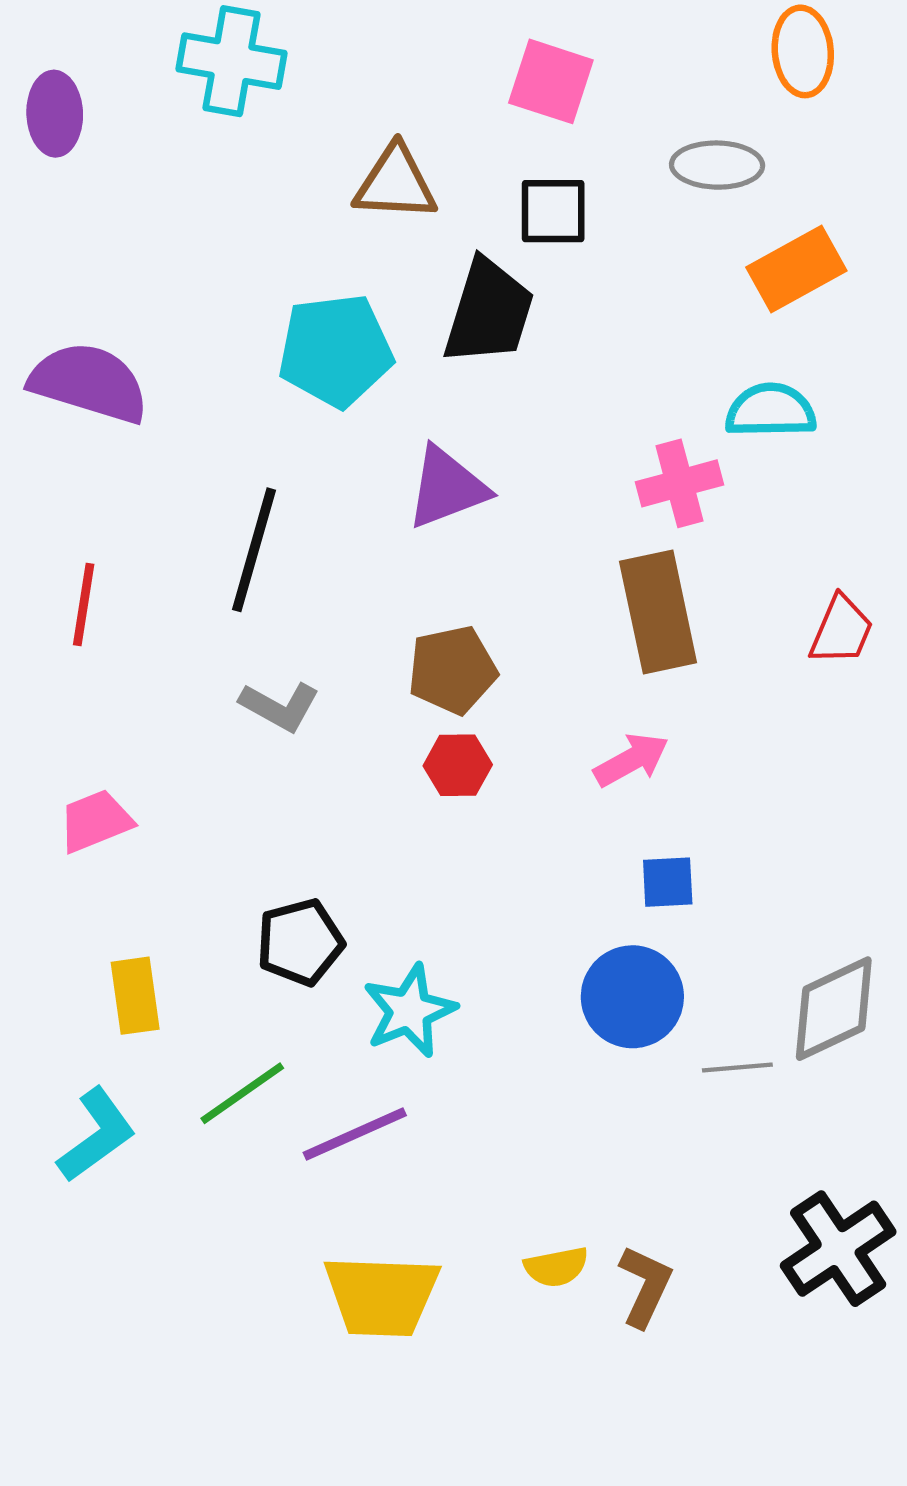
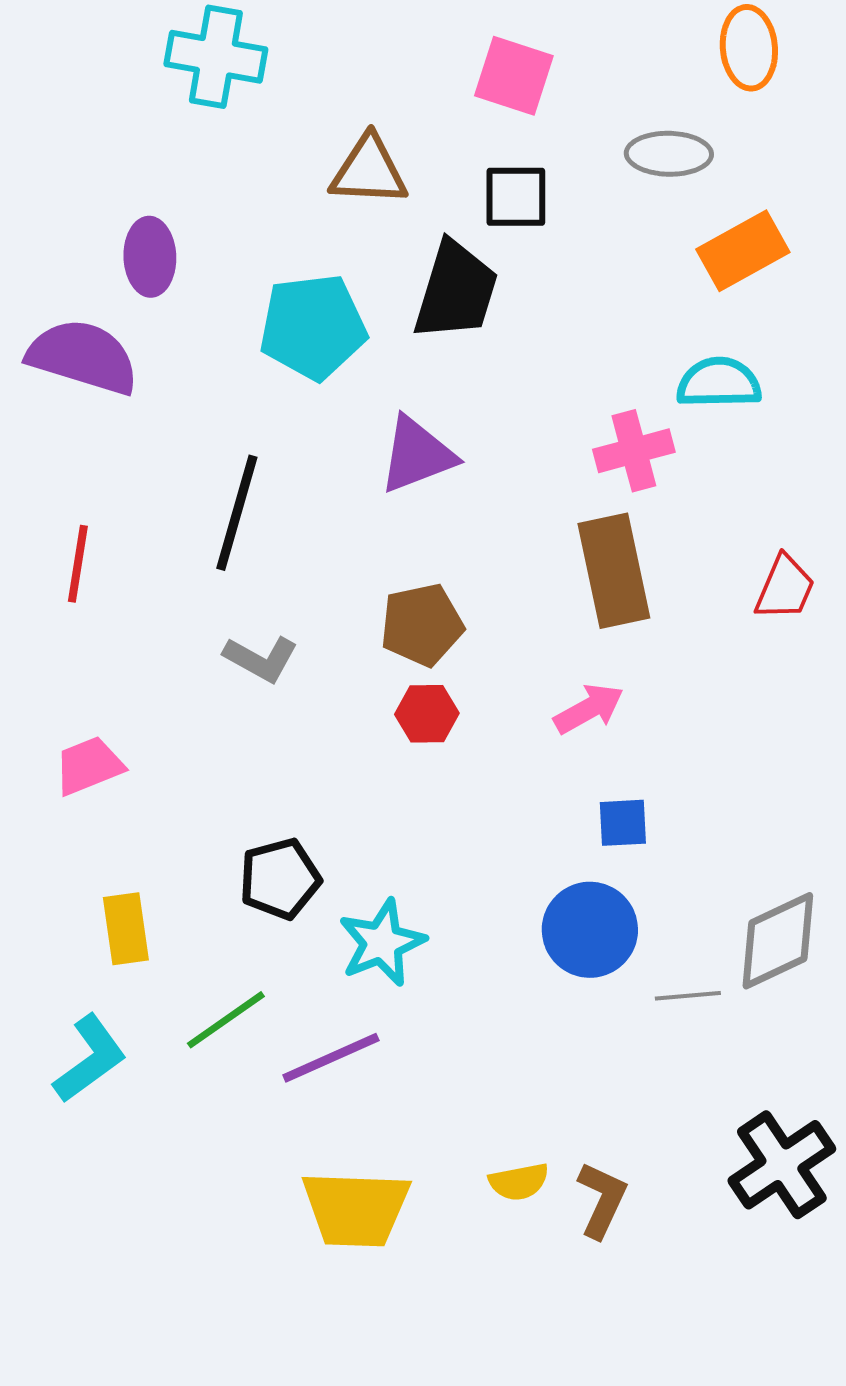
purple ellipse: (55, 114) -> (150, 257), moved

